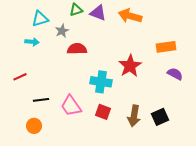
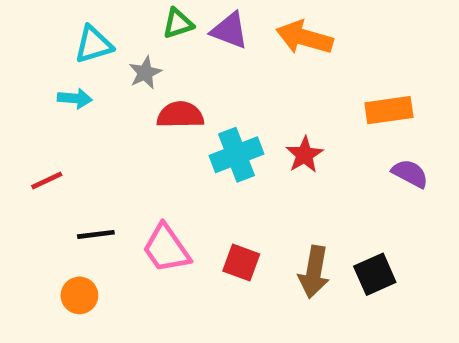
red star: (130, 66) -> (305, 155), size x0.7
cyan cross: (101, 82) -> (237, 155), moved, turned -30

